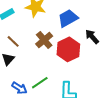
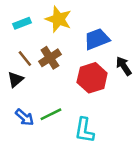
brown cross: (44, 40) -> (50, 58), moved

